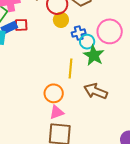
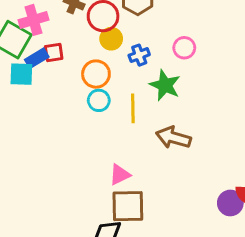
pink circle: (110, 31) -> (184, 48), size x0.6
cyan circle: (87, 42) -> (99, 100), moved
orange circle: (54, 93) -> (96, 74), moved

